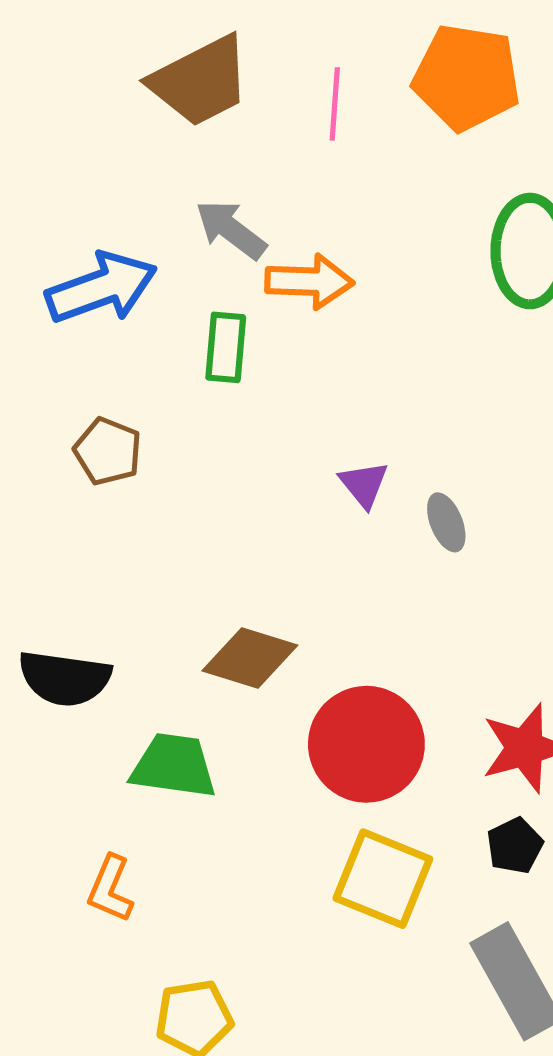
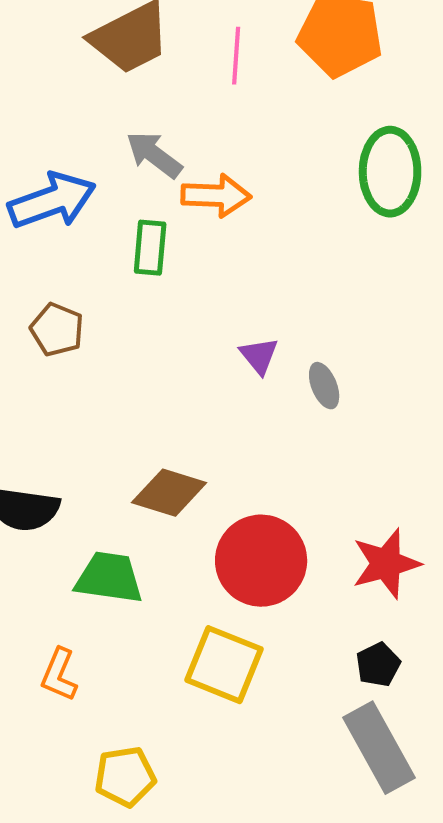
black pentagon: (515, 846) -> (378, 665), moved
yellow square: (383, 879) -> (224, 665), moved

